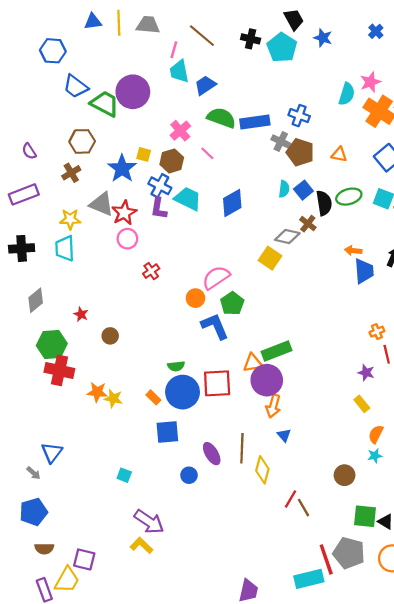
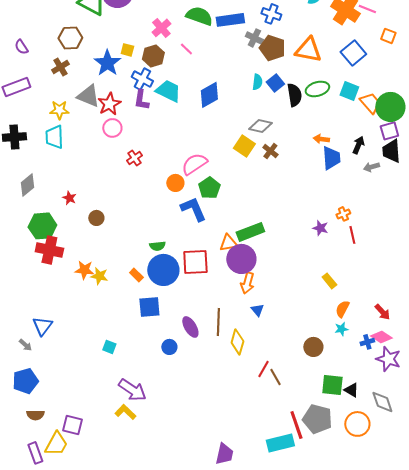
orange triangle: (339, 154) -> (308, 50), size x1.8
brown cross: (308, 224) -> (270, 151), moved
purple star: (366, 373) -> (320, 228), moved

